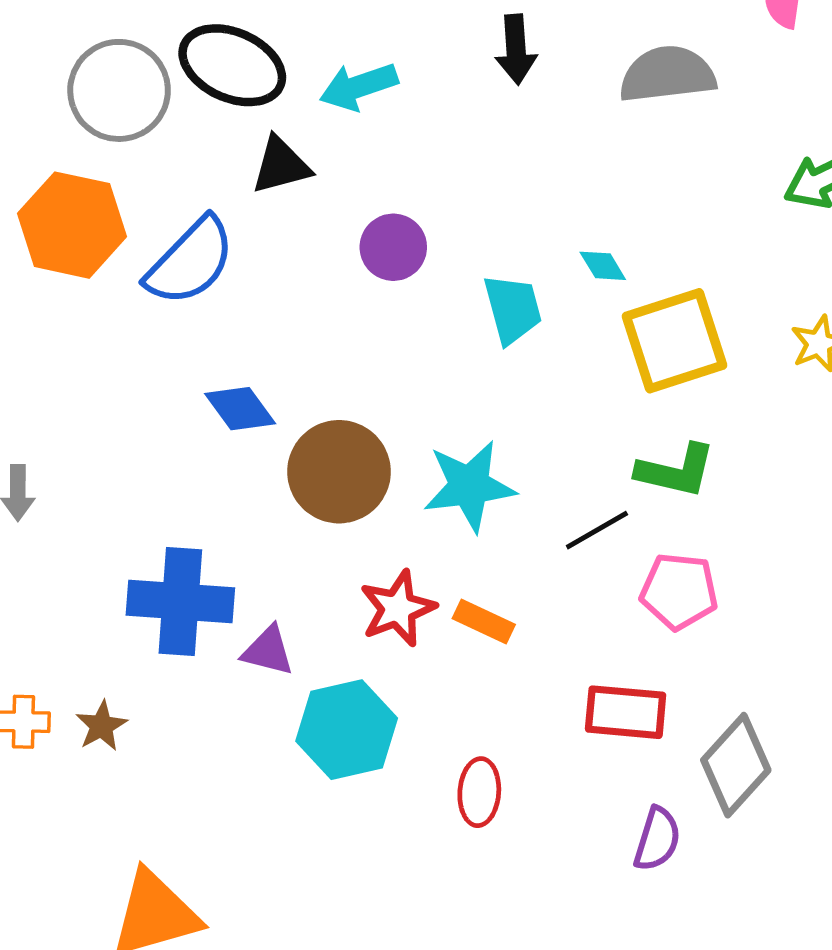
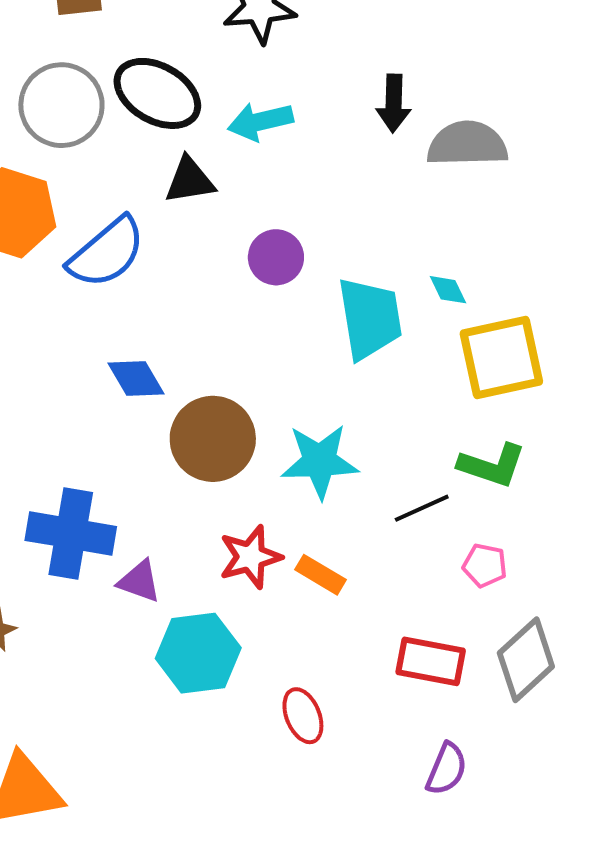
gray semicircle: (667, 74) -> (467, 144), moved
cyan trapezoid: (513, 309) -> (370, 318), size x1.4
pink pentagon: (679, 591) -> (485, 565), size x0.7
gray diamond: (736, 765) -> (526, 660), moved
red ellipse: (479, 792) -> (303, 716), turned -32

